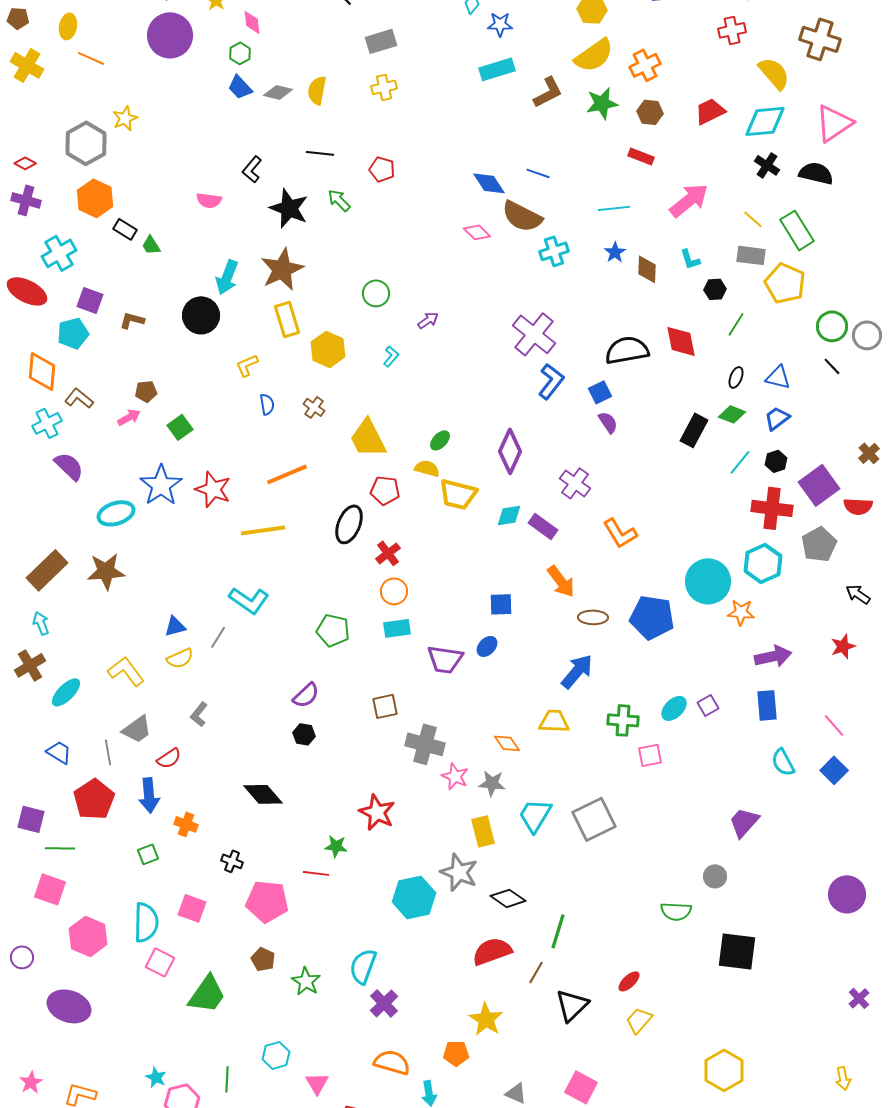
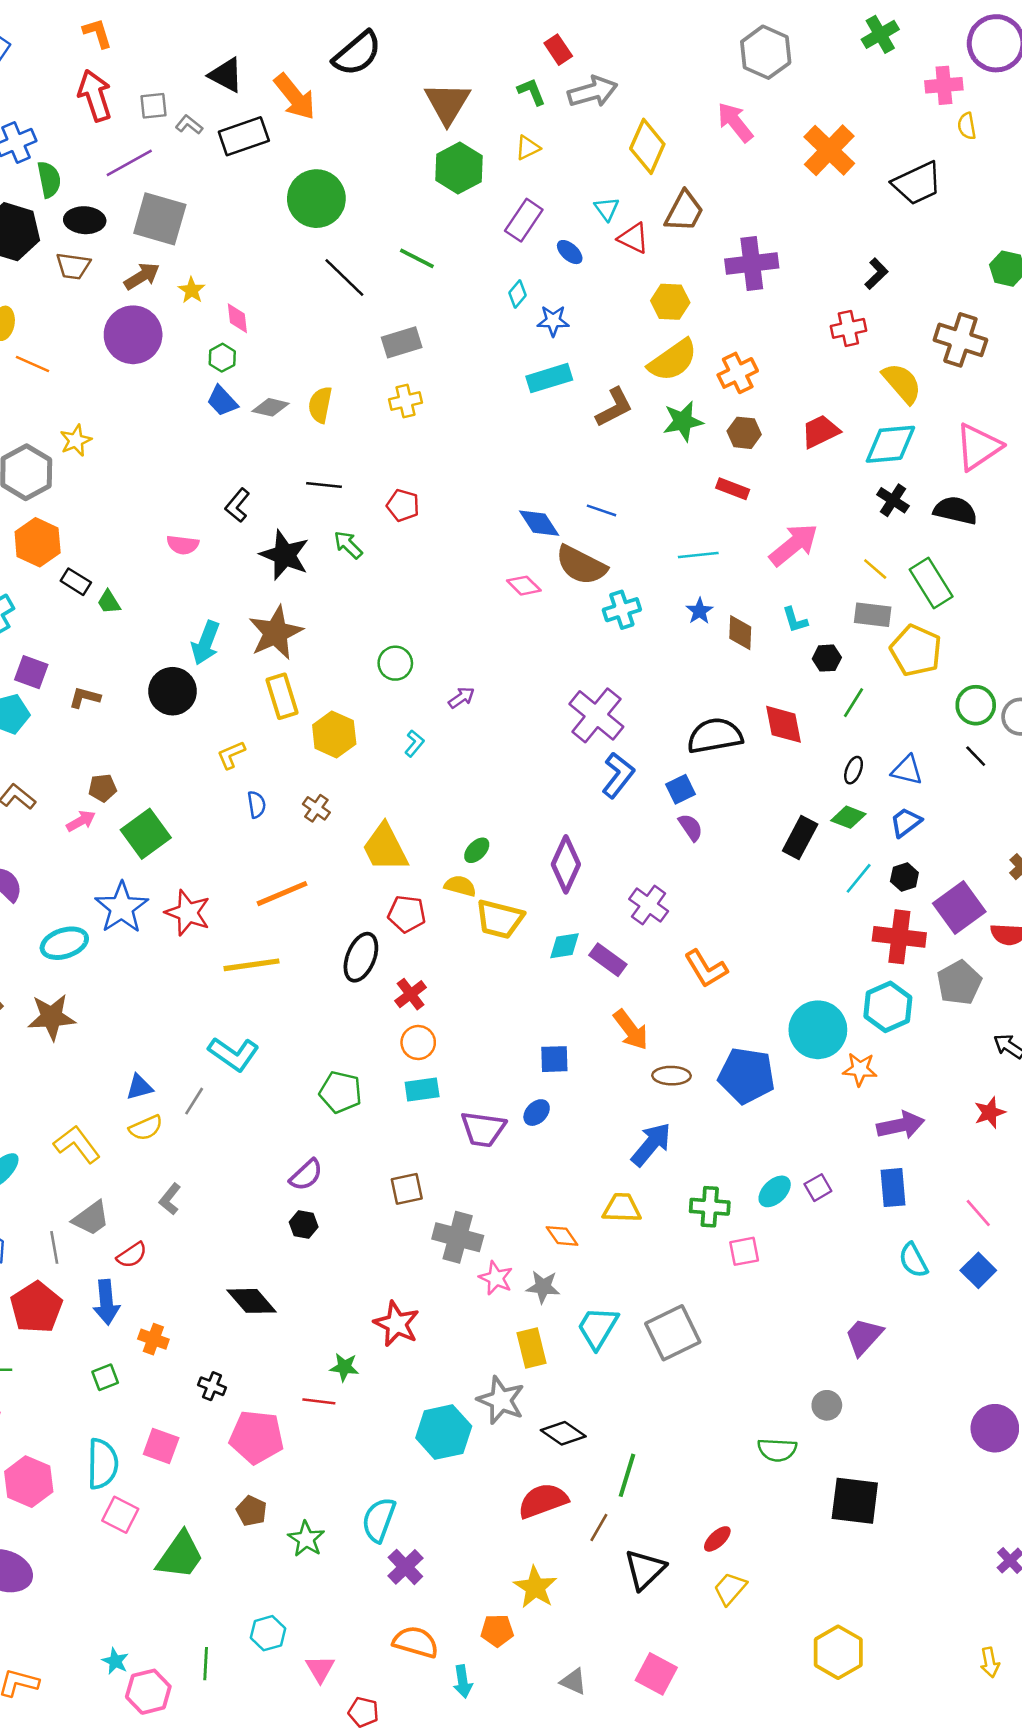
green square: (180, 427) -> (146, 834), size x1.5

